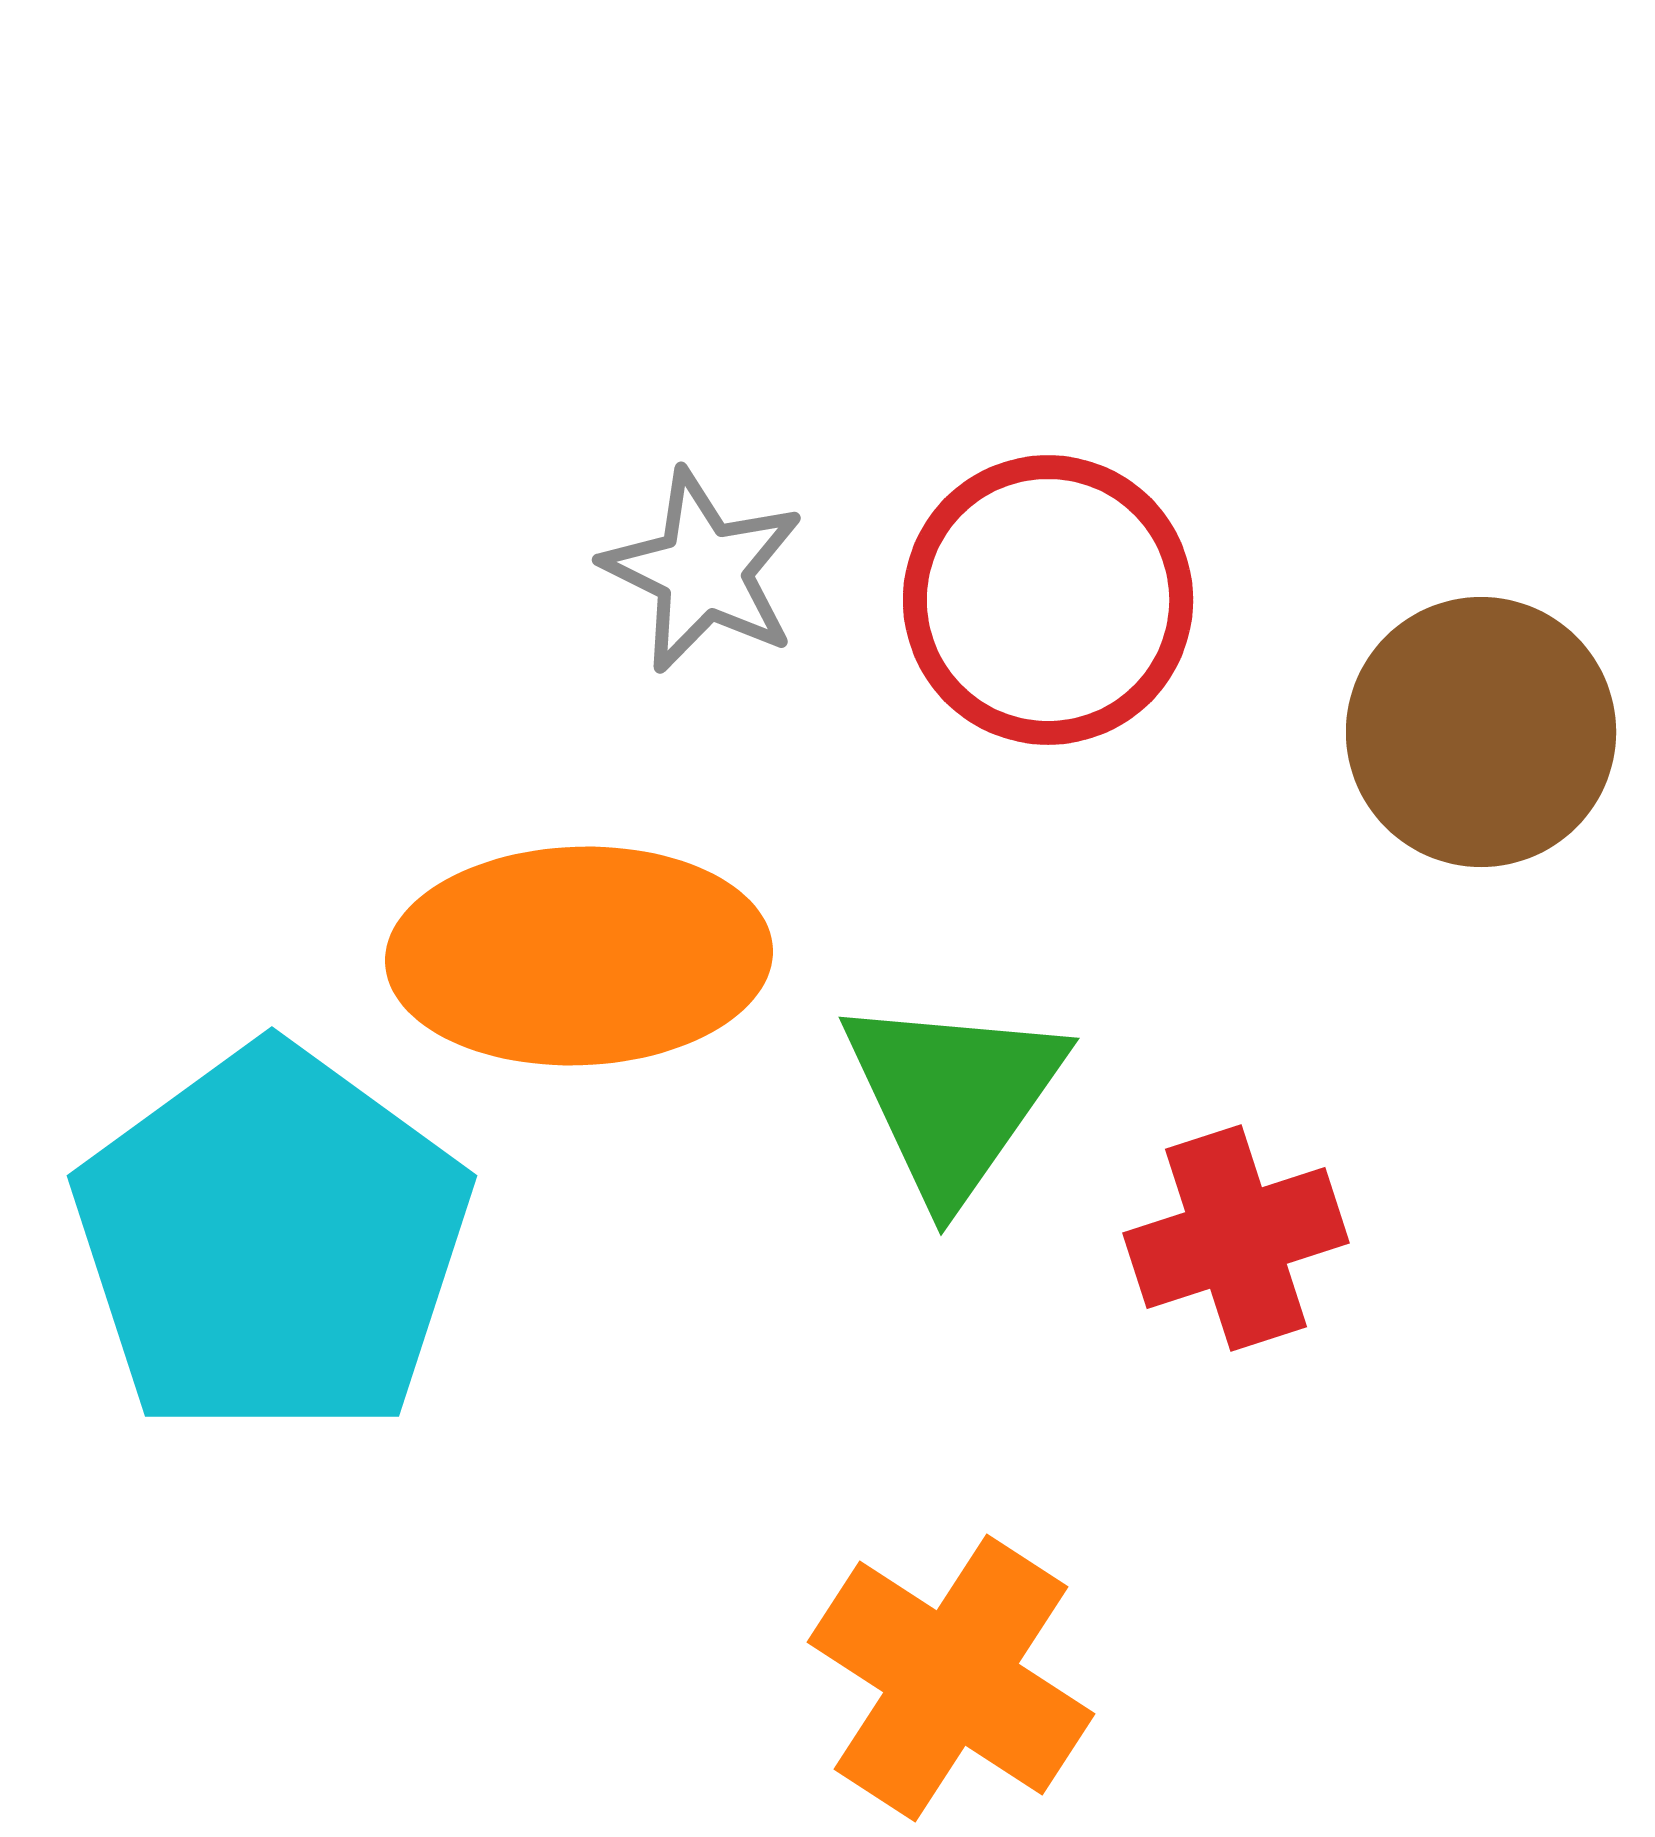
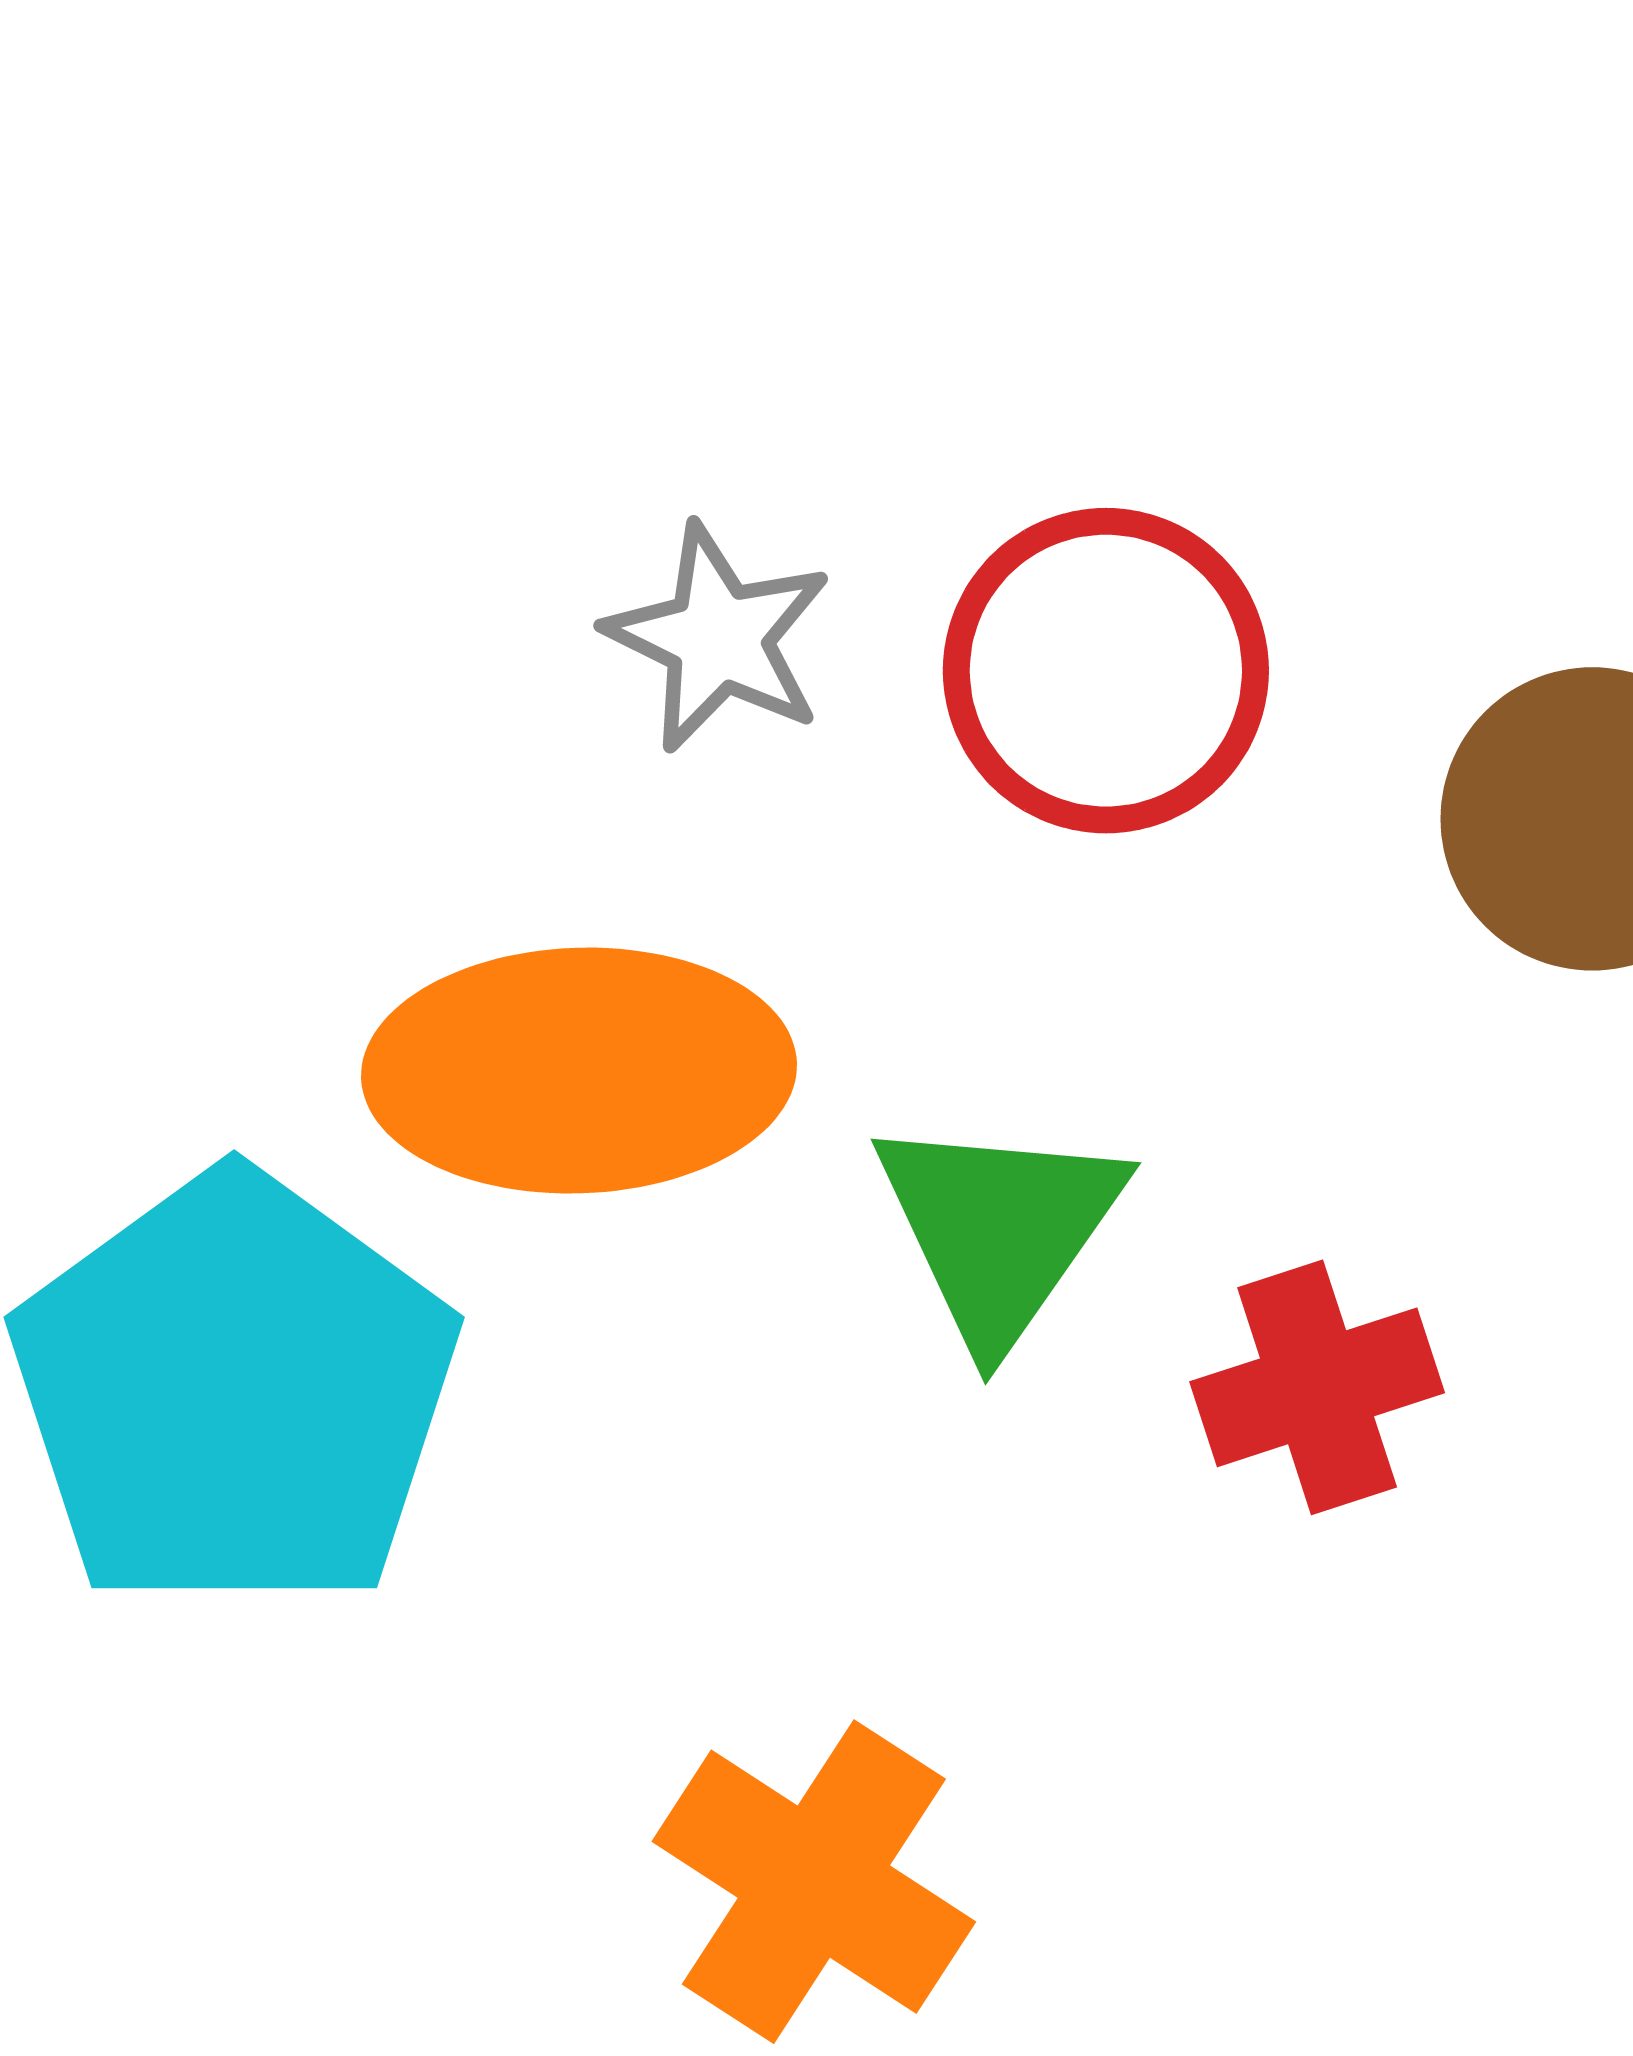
orange cross: (951, 1678) -> (814, 1882), moved

